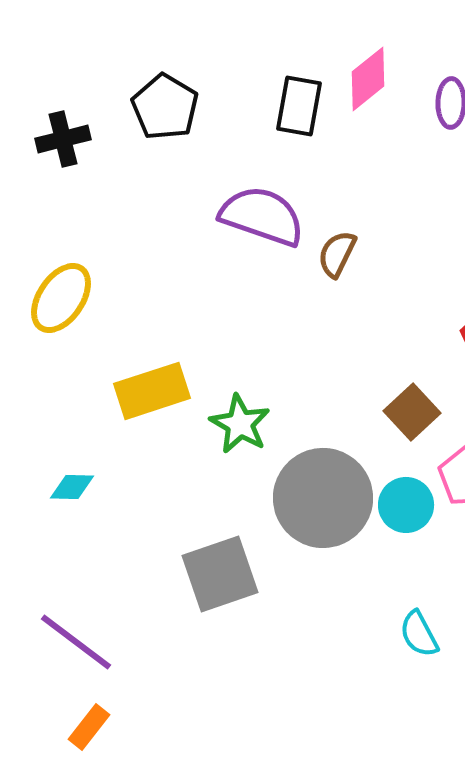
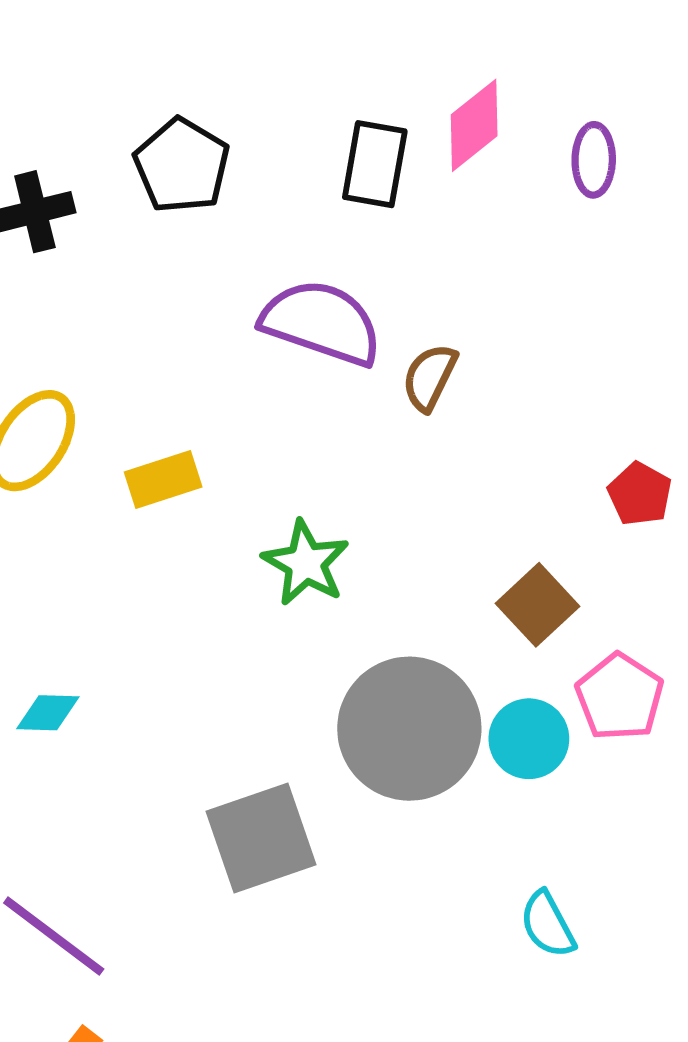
yellow rectangle: (152, 391) -> (163, 480), moved, size x0.7
green star: (240, 424) -> (306, 563), moved

